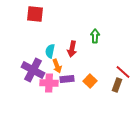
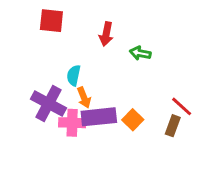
green arrow: (95, 36) -> (140, 53), turned -80
red arrow: (72, 49) -> (106, 34), moved
purple rectangle: (67, 79) -> (99, 117), size x1.6

